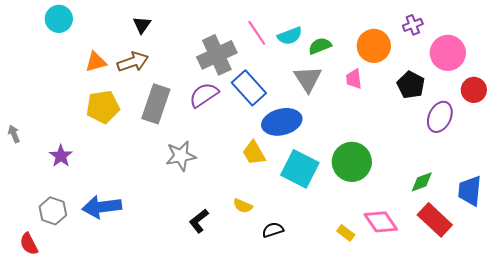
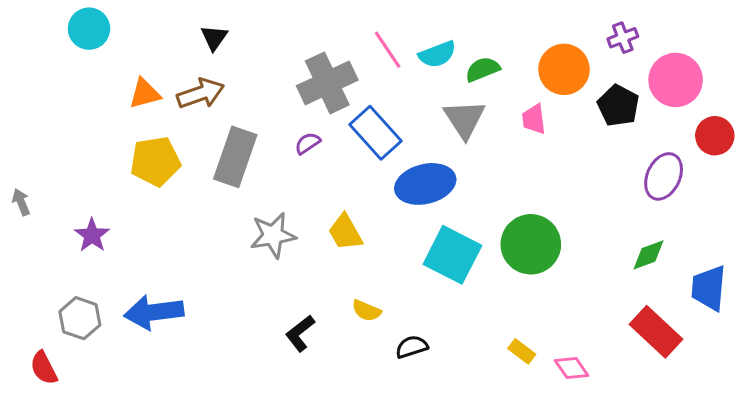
black pentagon: (411, 85) -> (618, 106), moved
purple semicircle: (204, 95) -> (308, 143), size x0.6
yellow trapezoid: (254, 153) -> (345, 232), moved
green diamond: (422, 182) -> (648, 255), moved
pink diamond: (381, 222) -> (572, 368), moved, size x0.7

